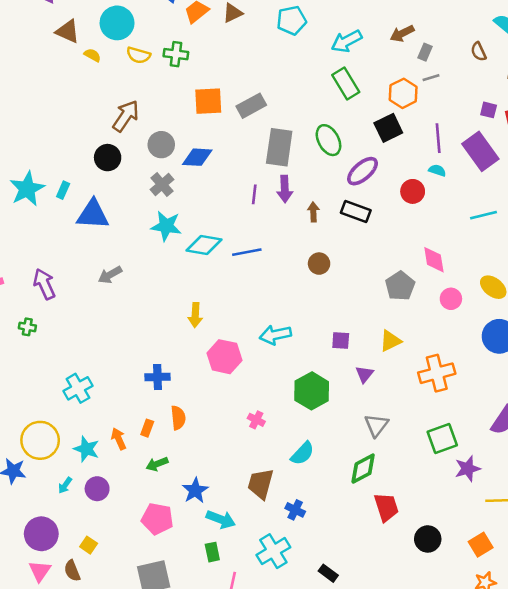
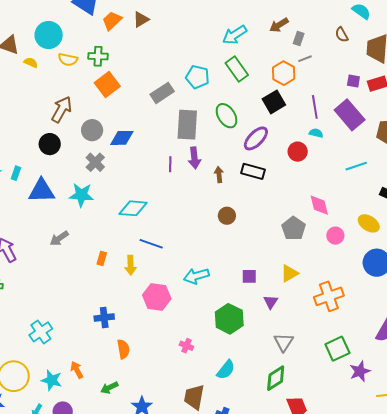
cyan pentagon: (292, 20) -> (198, 77), moved, turned 30
orange square: (208, 101) -> (107, 85), moved, turned -30
cyan star: (166, 226) -> (81, 195), moved
blue line: (247, 252) -> (151, 244), moved, turned 35
orange rectangle: (147, 428) -> (102, 258), moved

